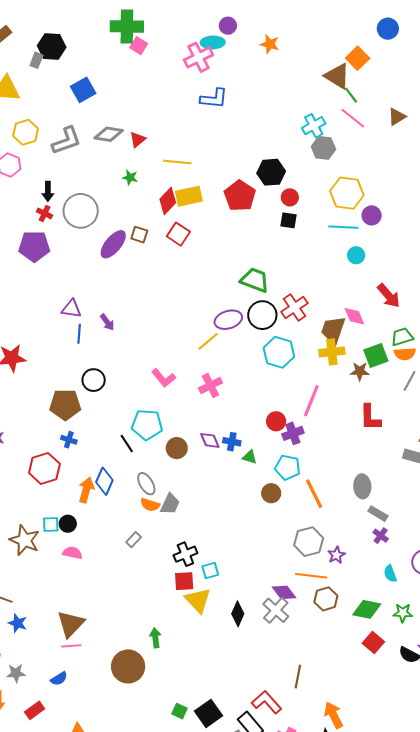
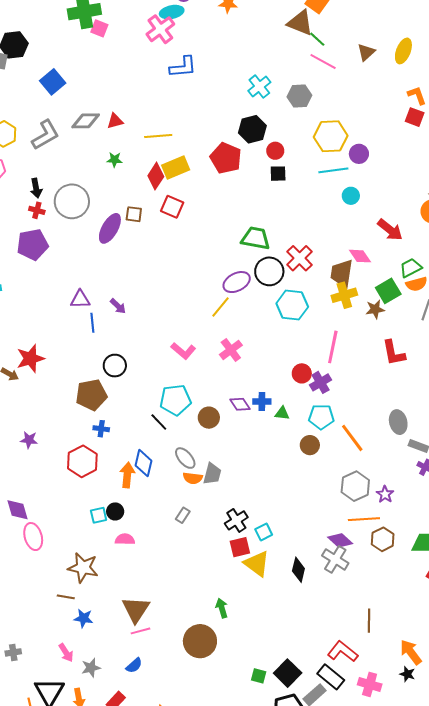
cyan cross: (314, 126) -> (259, 87), moved
red triangle: (138, 140) -> (115, 121), turned 36
brown star: (25, 540) -> (83, 568), moved

